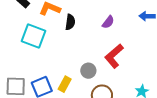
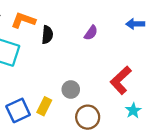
red L-shape: (114, 56) -> (121, 80), moved

